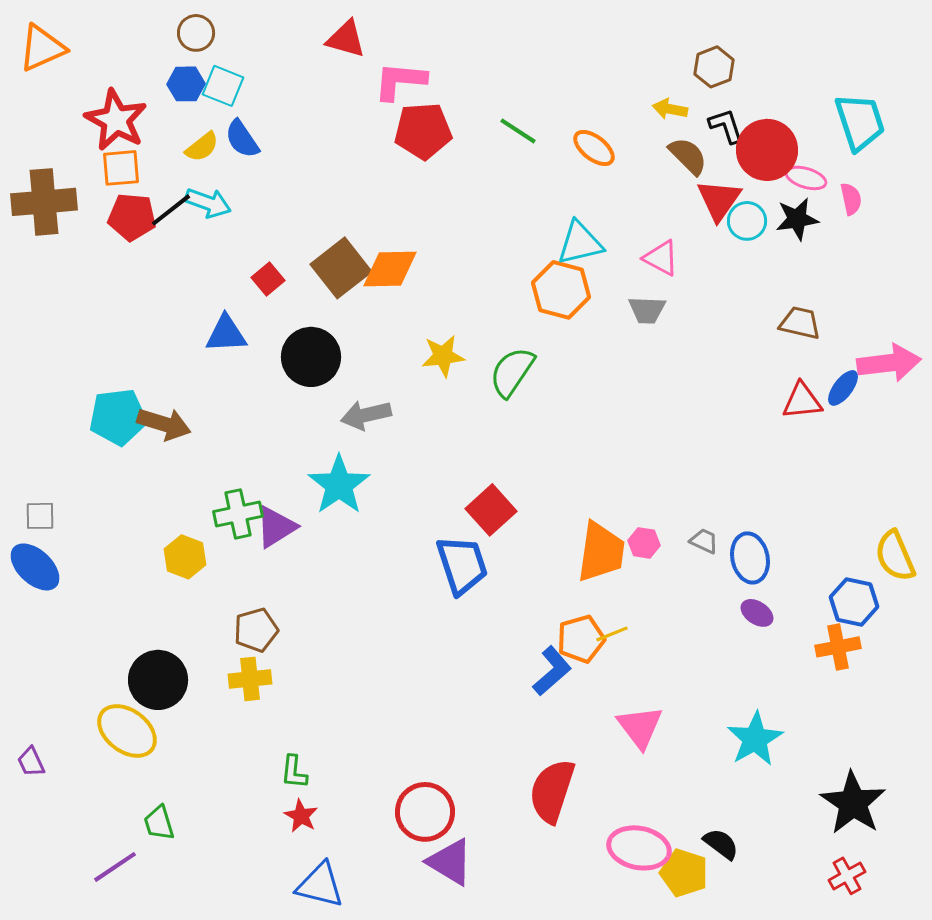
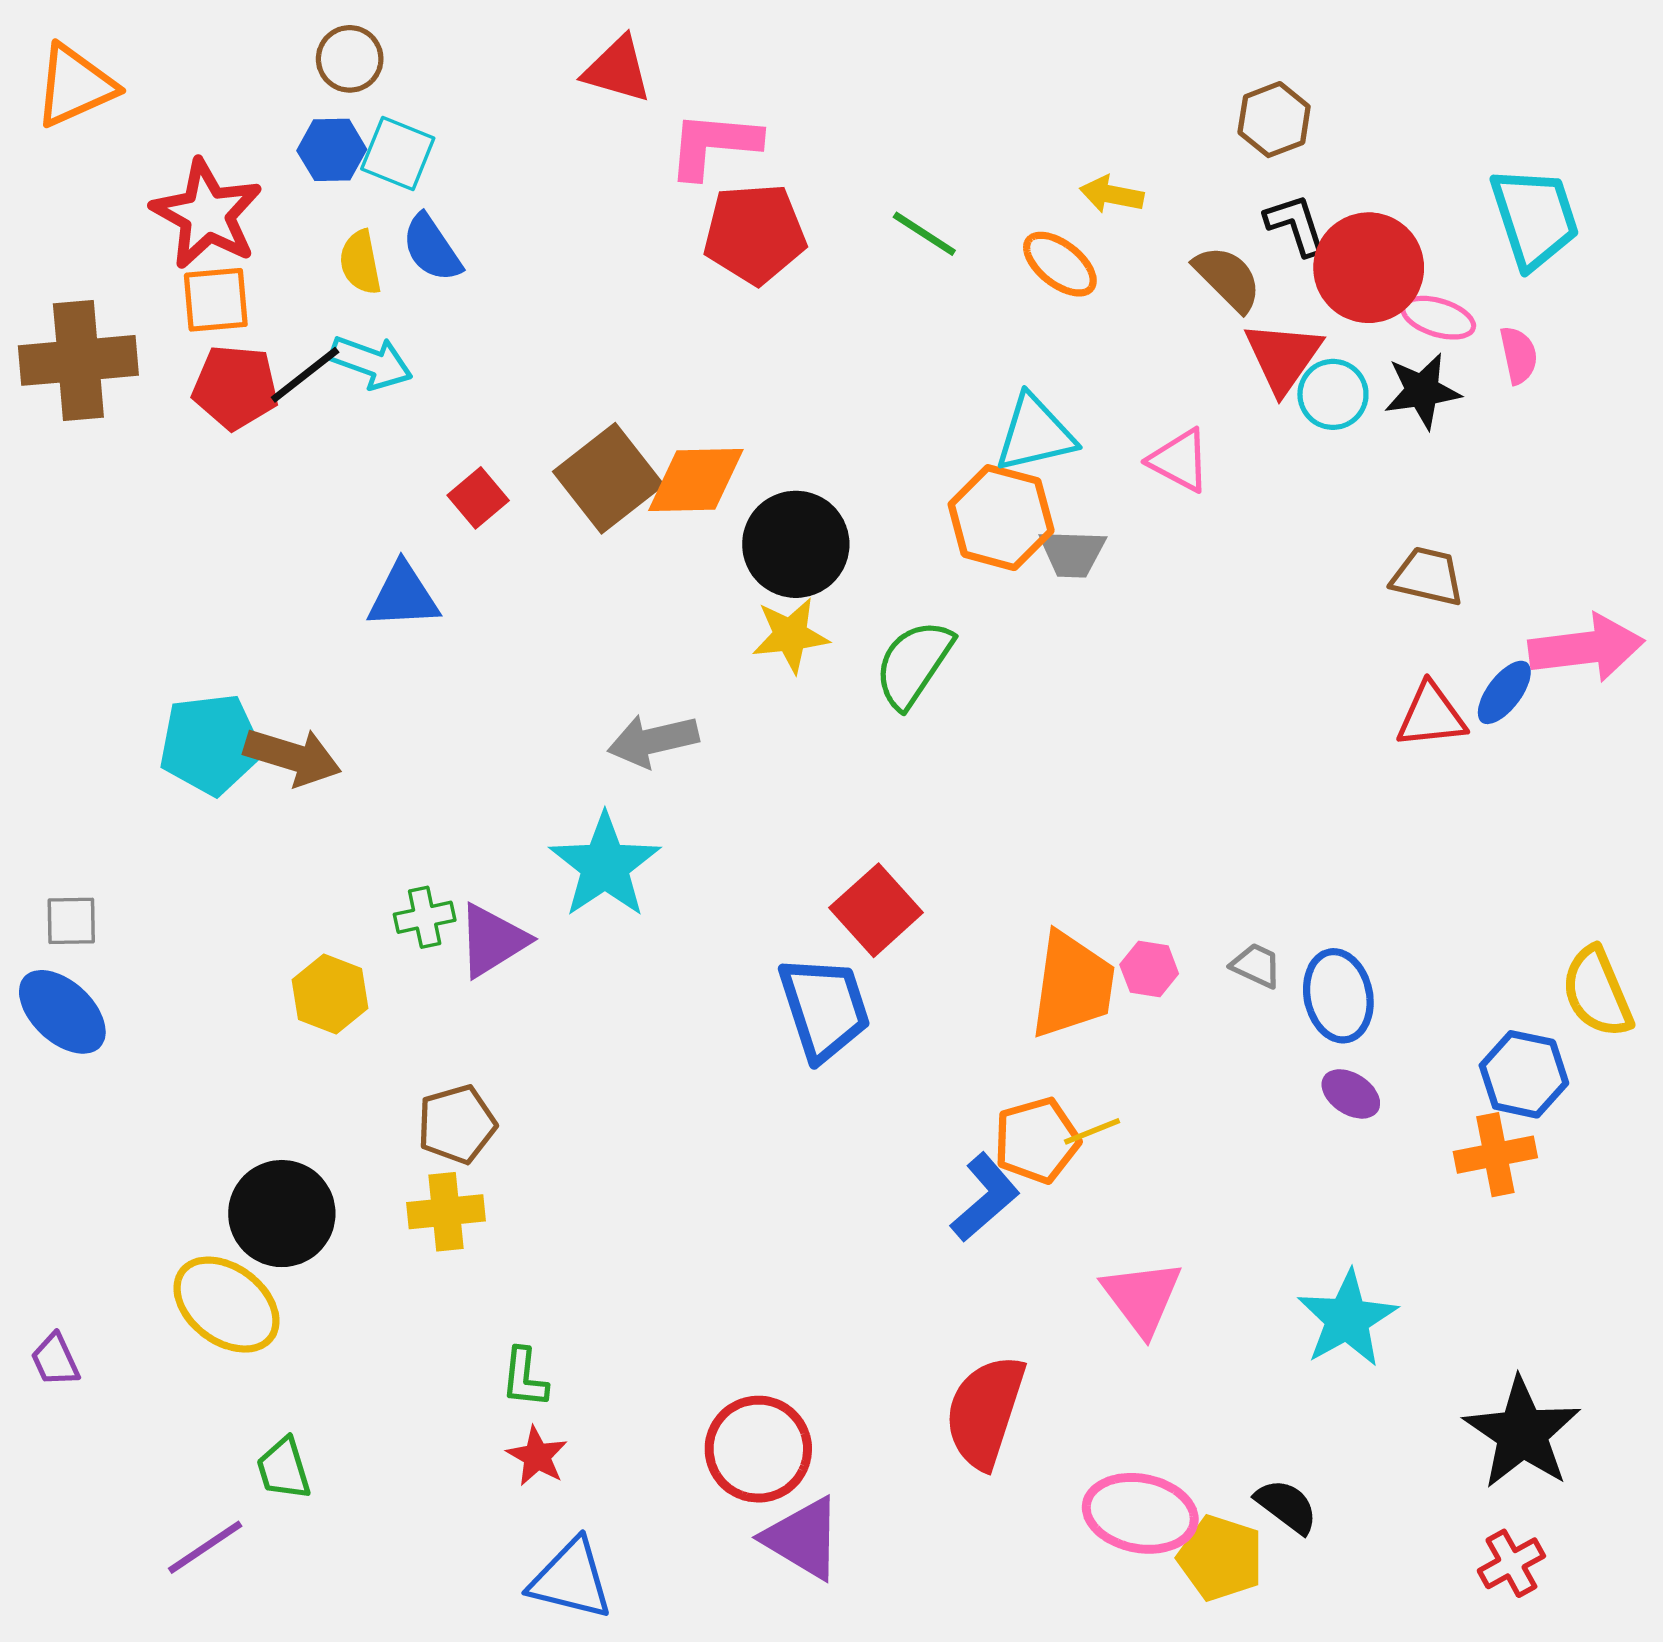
yellow arrow: (670, 109) -> (1112, 195), moved
yellow semicircle: (202, 147) -> (360, 262), turned 117
gray trapezoid: (647, 310) -> (1072, 553), moved
black circle: (311, 357) -> (796, 544), moved
green cross: (238, 514) -> (425, 917), size x0.7

